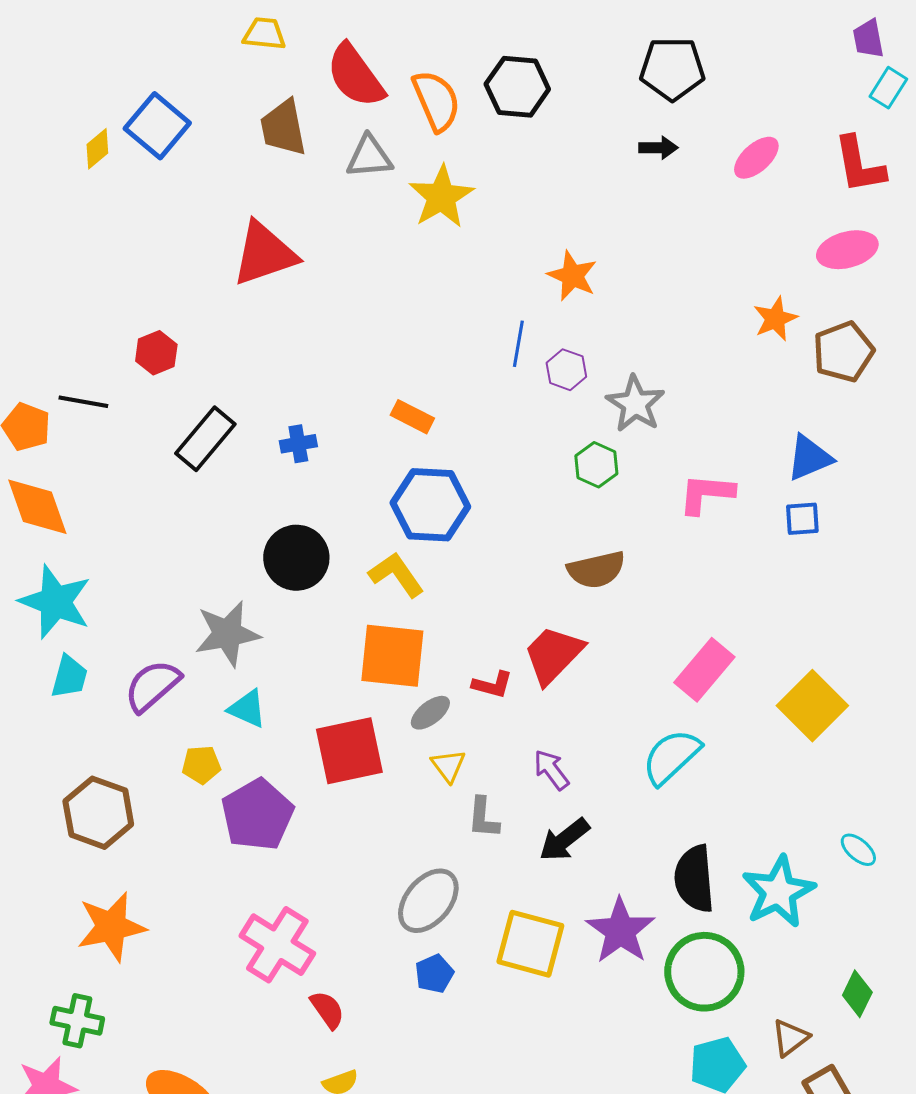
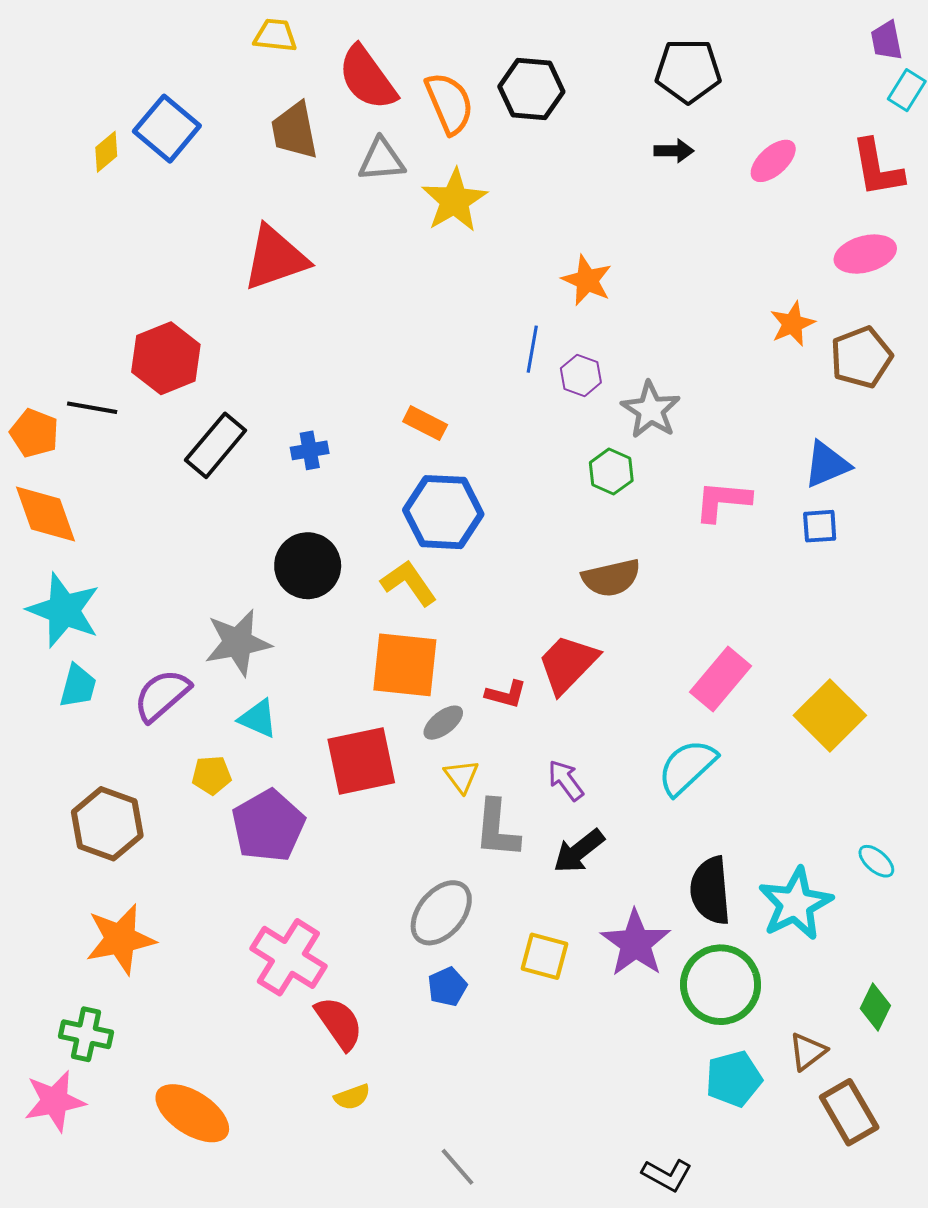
red hexagon: (156, 353) -> (166, 358), size x1.6
gray L-shape: (483, 818) -> (497, 829), size x1.4
yellow square: (530, 944) -> (544, 956), size x0.7
red semicircle: (327, 1010) -> (339, 1023), size x1.4

